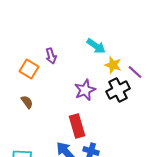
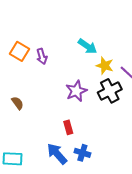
orange square: (29, 69) -> (20, 51), moved
red rectangle: (77, 126) -> (68, 127), size x0.6

